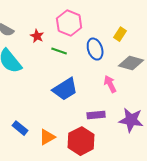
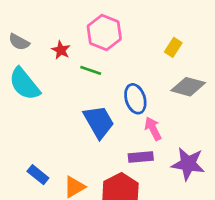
blue ellipse: (95, 49) -> (135, 99), moved
pink arrow: (110, 84) -> (153, 129), moved
blue trapezoid: (65, 89) -> (99, 122), turned -88

